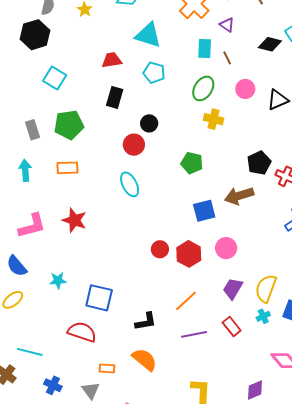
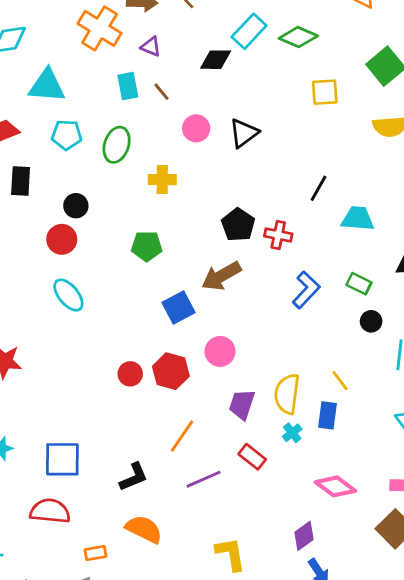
green ellipse: (203, 88) -> (117, 145), moved

